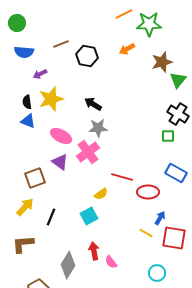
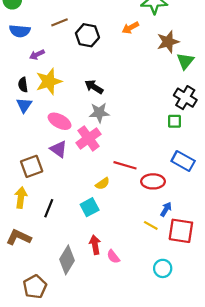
blue triangle: (28, 121) -> (24, 105), turned 42
yellow arrow: (25, 207) -> (21, 198), turned -36
brown L-shape: (23, 244) -> (19, 237), turned 30

